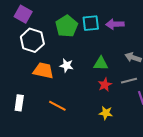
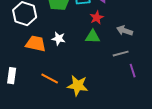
red star: (105, 85) -> (97, 18), moved
yellow star: (106, 113) -> (78, 86), moved, size x1.5

